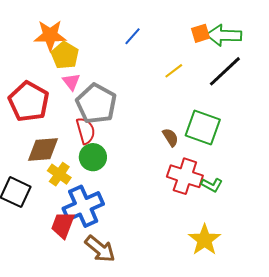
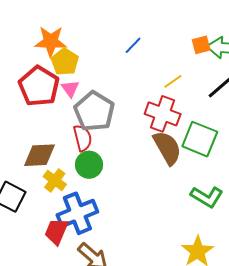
red pentagon: (29, 102) -> (39, 86), moved
brown semicircle: (170, 137) -> (167, 148), size x1.8
red cross: (185, 176) -> (163, 114), moved
green L-shape: (212, 185) -> (207, 197), size x1.5

